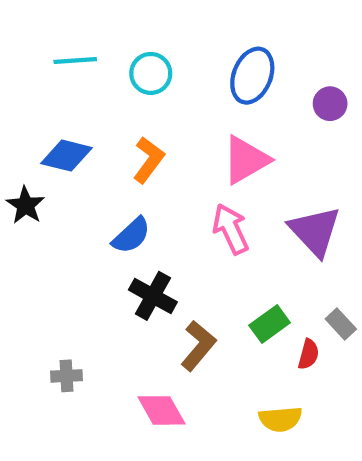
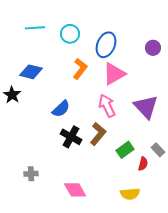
blue ellipse: (252, 76) -> (106, 45), moved
orange L-shape: (149, 160) -> (80, 69), moved
brown L-shape: (198, 346) -> (98, 134), moved

